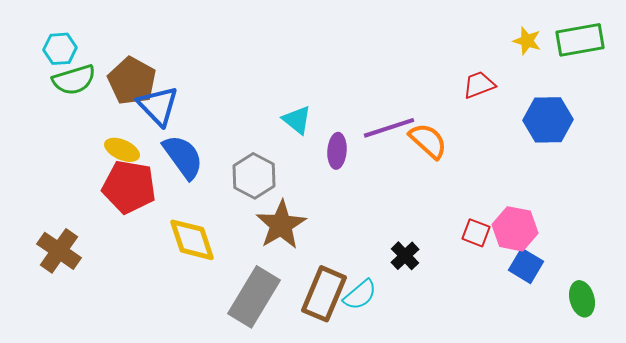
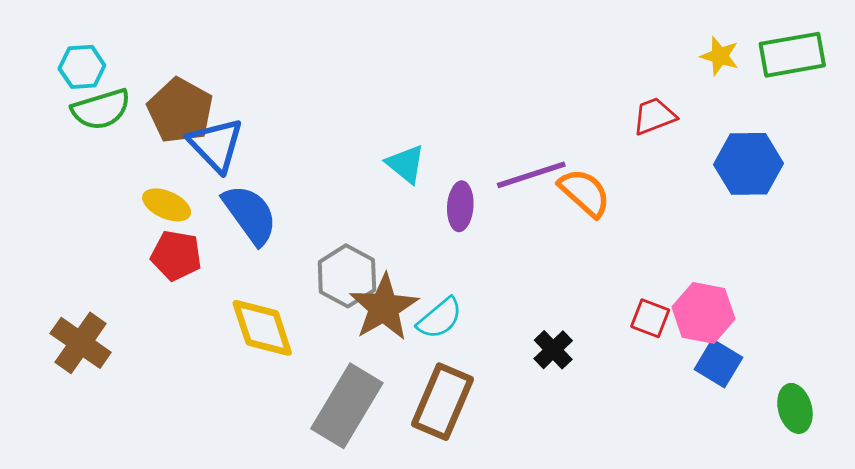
gray hexagon: (254, 176) -> (347, 276), moved
red pentagon: (129, 187) -> (176, 255), size x0.7
cyan semicircle: (360, 295) -> (440, 318), moved

